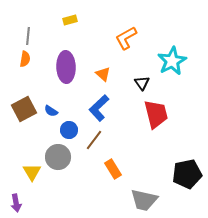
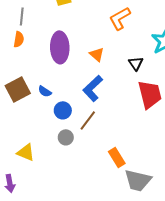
gray circle: (58, 157) -> (66, 137), moved, size x0.6
orange rectangle: (113, 169) -> (117, 157), moved
yellow triangle: (32, 172) -> (26, 152), turned -36

